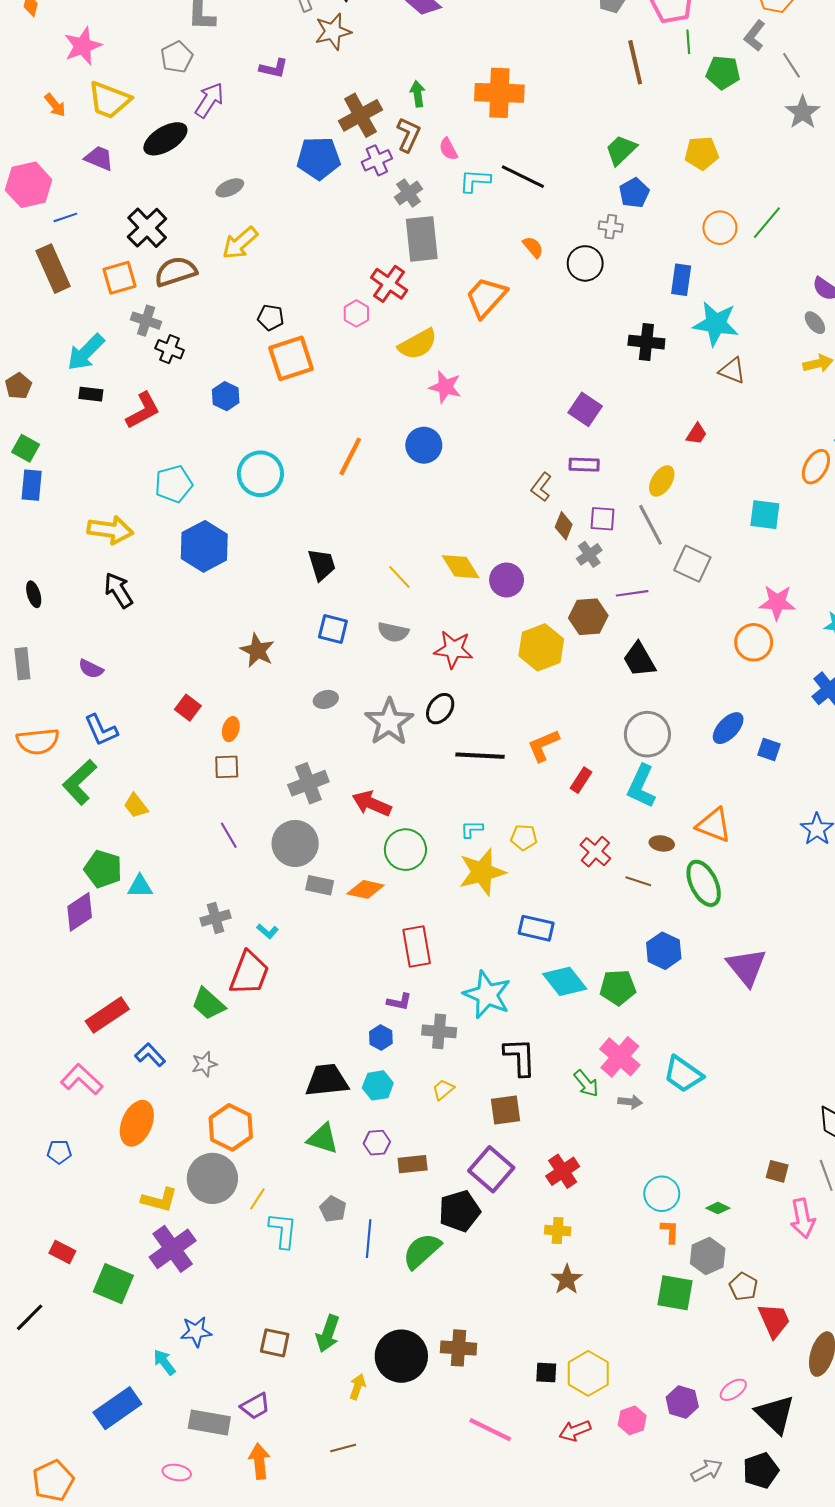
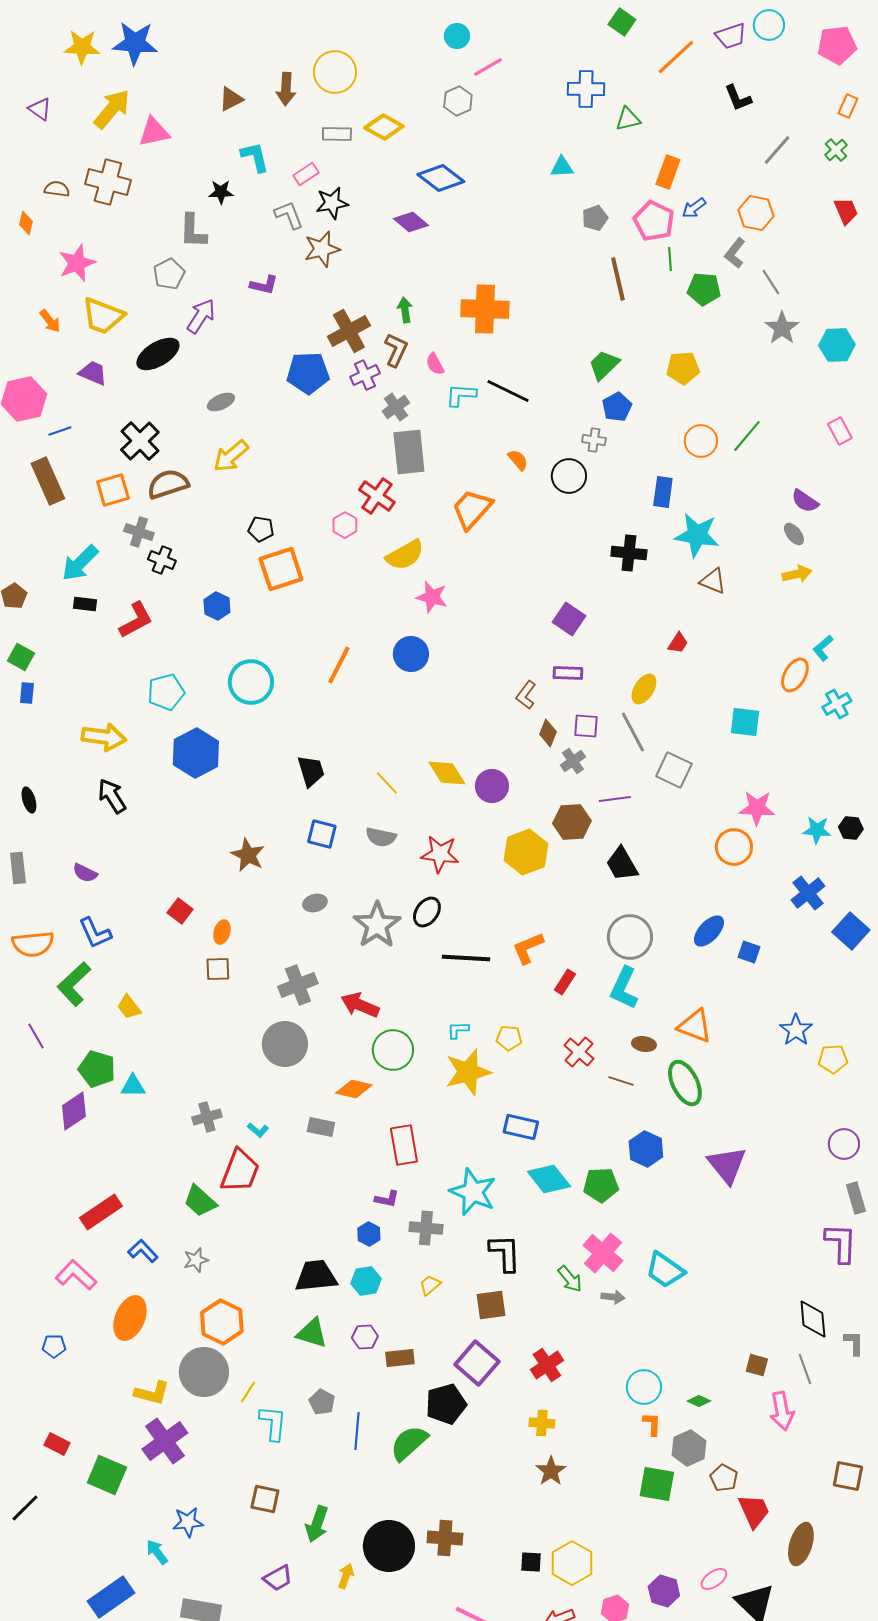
blue rectangle: (32, 485) -> (27, 693), size x0.7
purple line: (229, 835) -> (36, 1036), moved
gray rectangle: (320, 885) -> (321, 1127), moved
brown square: (275, 1343) -> (265, 1499), moved
purple trapezoid: (255, 1406) -> (278, 1578), moved

